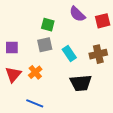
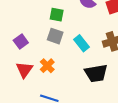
gray square: (45, 45) -> (55, 36), turned 35
purple square: (12, 47) -> (21, 41), turned -32

